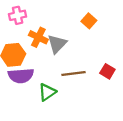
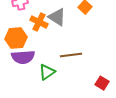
gray triangle: (57, 44) -> (57, 17), moved, turned -42
red square: (107, 71) -> (102, 83), moved

